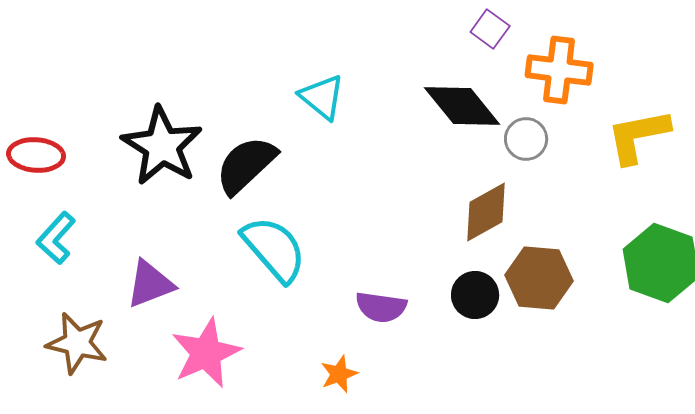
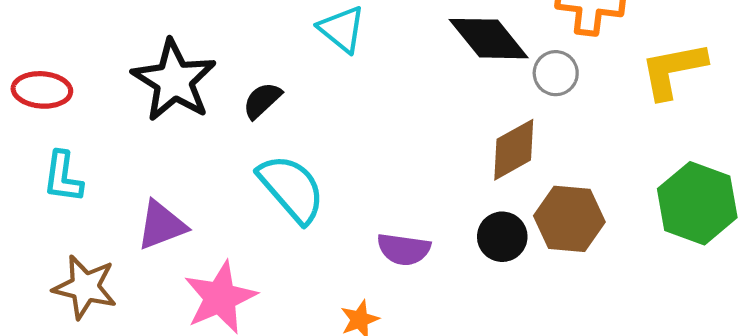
black semicircle: (246, 165) -> (262, 100), size x0.6
cyan L-shape: (56, 238) -> (63, 177), turned -34

